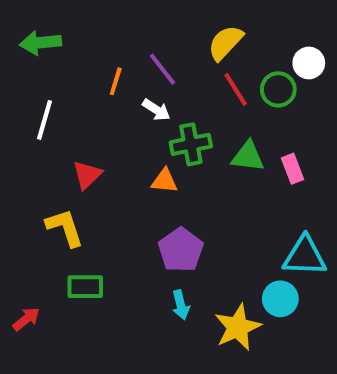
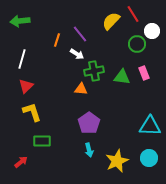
red line: (236, 89) -> (133, 14), moved
pink rectangle: (293, 169) -> (144, 73), moved
red triangle: (87, 175) -> (26, 86), moved
cyan circle: (280, 299) -> (149, 158), moved
red arrow: (26, 319) -> (21, 162), moved

